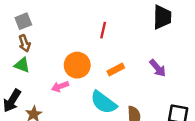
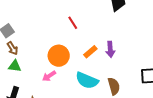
red line: (103, 30) -> (73, 23), turned -32
purple arrow: (158, 68) -> (110, 49), moved, turned 49

